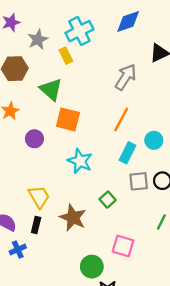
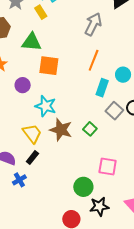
green triangle: (51, 90) -> (32, 42), turned -30
cyan star: (80, 161) -> (46, 106), moved
gray square: (139, 181) -> (114, 111), turned -36
brown star: (73, 218) -> (61, 130), moved
black rectangle: (36, 225) -> (32, 158), turned 32

